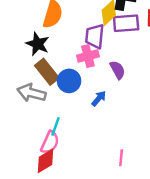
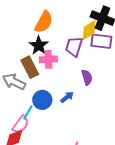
black star: (38, 44) -> (39, 45), moved
pink cross: (88, 56) -> (48, 59), moved
blue circle: (69, 81) -> (42, 100), moved

